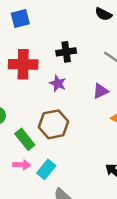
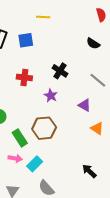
black cross: (66, 52) -> (60, 71), turned 35
red cross: (23, 64) -> (24, 77), size x0.7
purple triangle: (100, 91) -> (85, 105), turned 48

